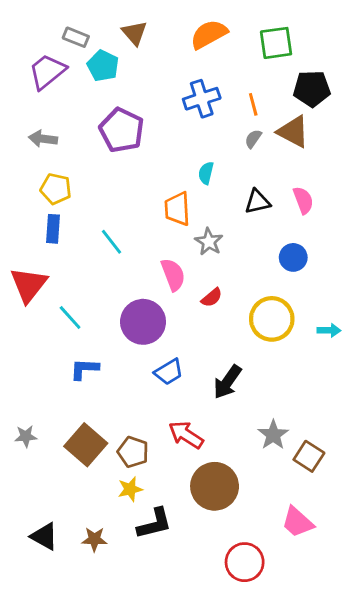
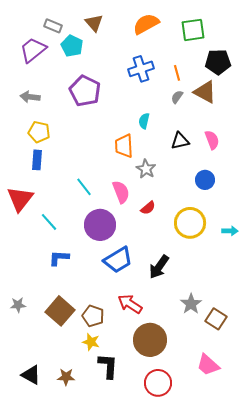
cyan line: (112, 242) -> (84, 187), moved
blue trapezoid: (169, 372) -> (118, 260), size x1.4
yellow star: (130, 489) -> (91, 342), turned 30
black L-shape: (154, 523) -> (108, 366), turned -72
red circle: (245, 562) -> (158, 383), moved

